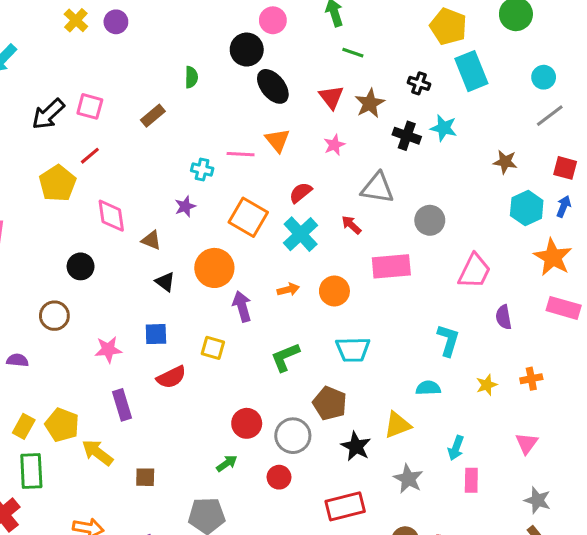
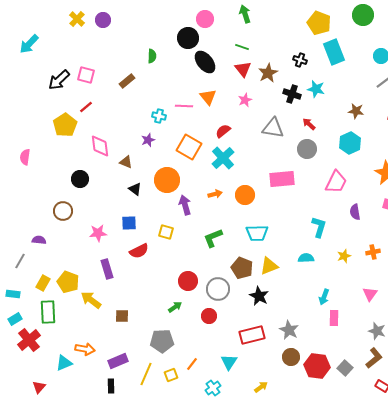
green line: (353, 53) -> (242, 47), moved
cyan hexagon: (527, 208) -> (350, 143), moved
red arrow: (351, 225) -> (309, 124), moved
yellow triangle: (397, 425) -> (269, 266), moved
gray star: (408, 479) -> (289, 330), moved

